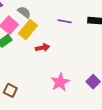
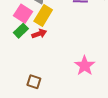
red arrow: (43, 48) -> (39, 34), moved

